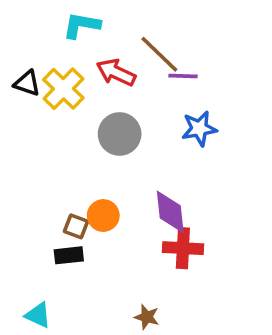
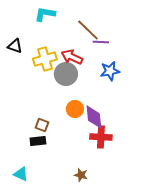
red arrow: (116, 72) -> (72, 57), moved
yellow cross: (63, 89) -> (45, 59), moved, turned 30
orange circle: (103, 216) -> (75, 109), moved

